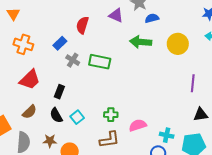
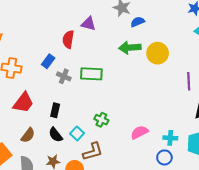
purple triangle: (116, 15) -> (88, 24), moved
yellow circle: (178, 44) -> (158, 53), moved
green cross: (111, 115) -> (101, 120), moved, turned 32
brown L-shape: (109, 140) -> (93, 152), moved

